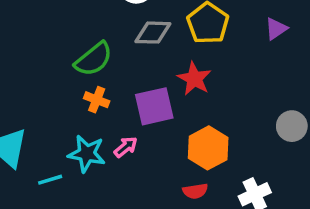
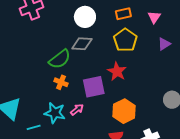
gray diamond: (153, 33) -> (82, 44), moved

